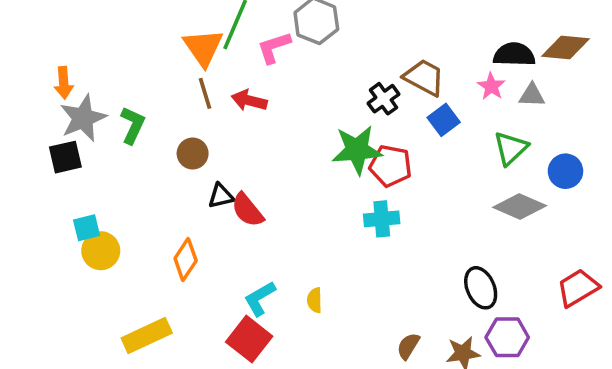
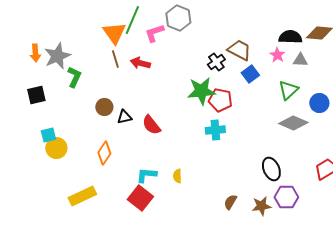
gray star: (83, 118) -> (57, 56), moved
brown circle: (193, 153) -> (104, 107), moved
red semicircle: (247, 210) -> (151, 125), moved
cyan L-shape: (260, 298) -> (146, 175), turned 35

